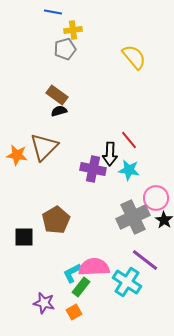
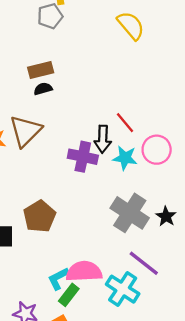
brown rectangle: (57, 95) -> (41, 70), turned -50
pink circle: (156, 198) -> (157, 150), moved
gray cross: (133, 217) -> (130, 213), turned -32

